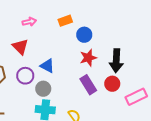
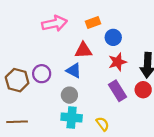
pink arrow: (29, 22) -> (54, 23), size x1.6
red triangle: (20, 47) -> (83, 50), moved, turned -48
purple circle: (25, 76) -> (42, 74), moved

